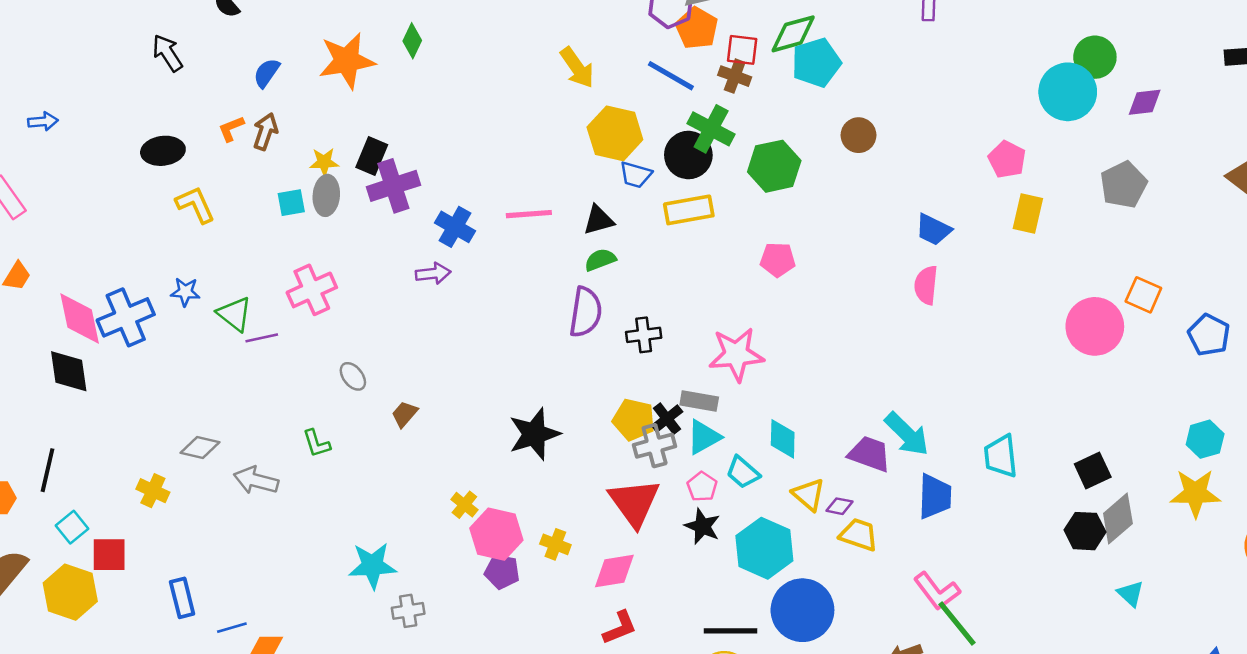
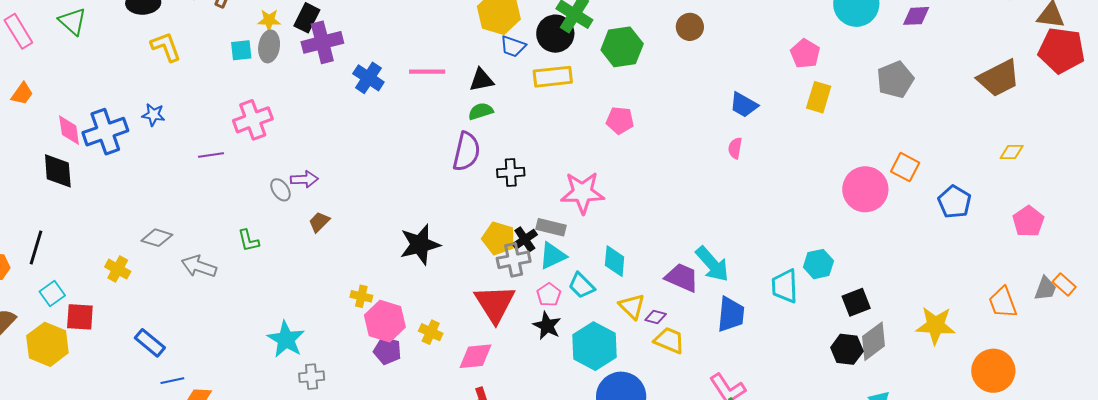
purple arrow: (433, 274) -> (304, 179), moved
pink semicircle: (926, 285) -> (735, 148), size x0.7
green triangle: (234, 314) -> (73, 21), moved
pink diamond: (80, 319) -> (69, 130), size x0.7
cyan hexagon: (1205, 439) -> (818, 264), moved
yellow cross: (464, 505) -> (361, 296), turned -30
cyan star: (372, 566) -> (286, 339), turned 30
blue rectangle: (182, 598) -> (150, 343), moved, turned -40

